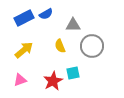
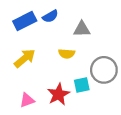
yellow semicircle: (60, 46) -> (67, 54), turned -64
gray circle: (92, 46) -> (104, 70), moved
pink triangle: (20, 80) -> (27, 100), moved

